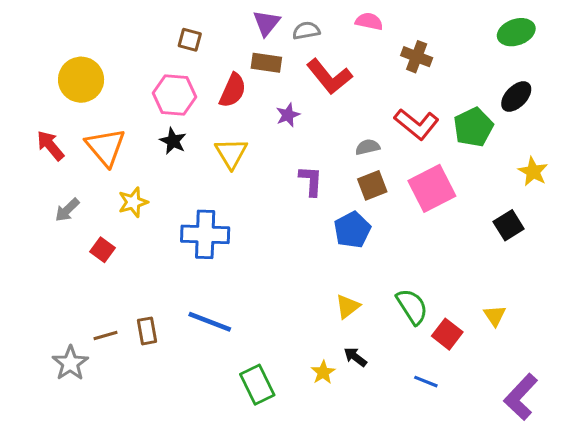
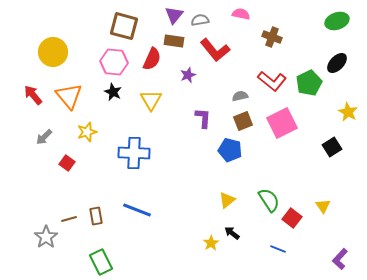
brown square: (190, 40) -> (124, 26), size x1.8
blue pentagon: (352, 230) -> (230, 150), turned -30
green rectangle: (257, 385) -> (101, 262), moved
purple L-shape: (521, 397) -> (340, 259), size x0.7

